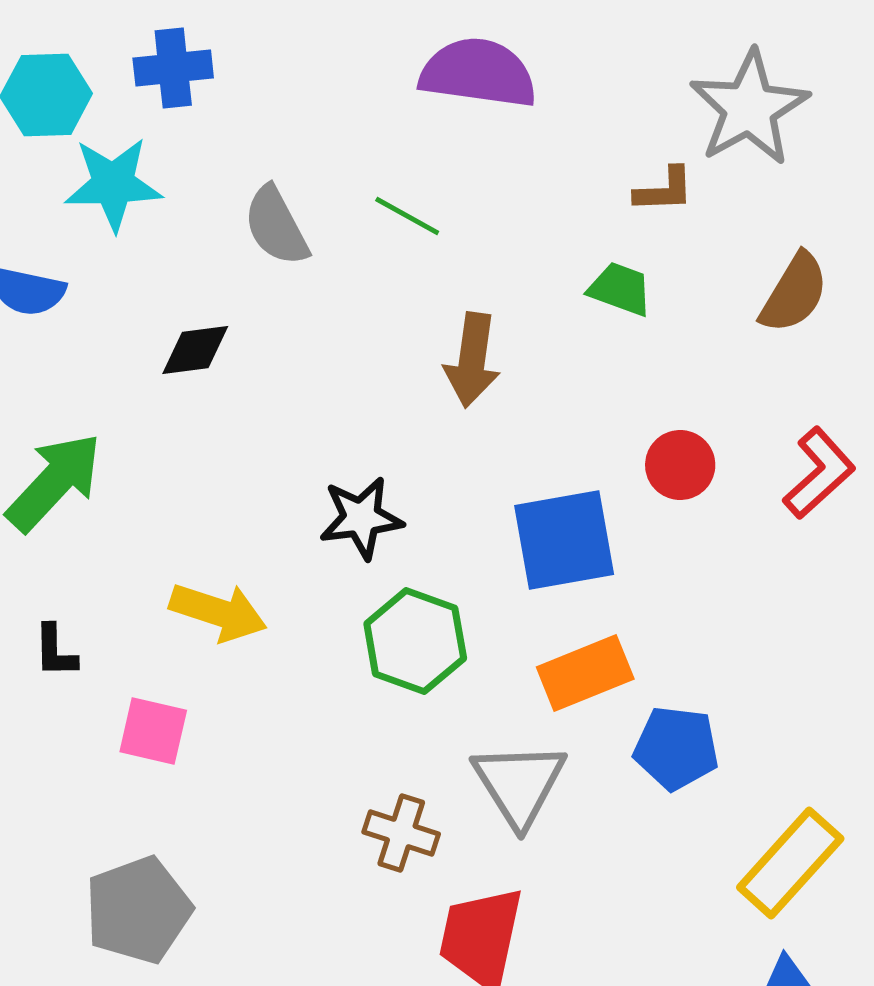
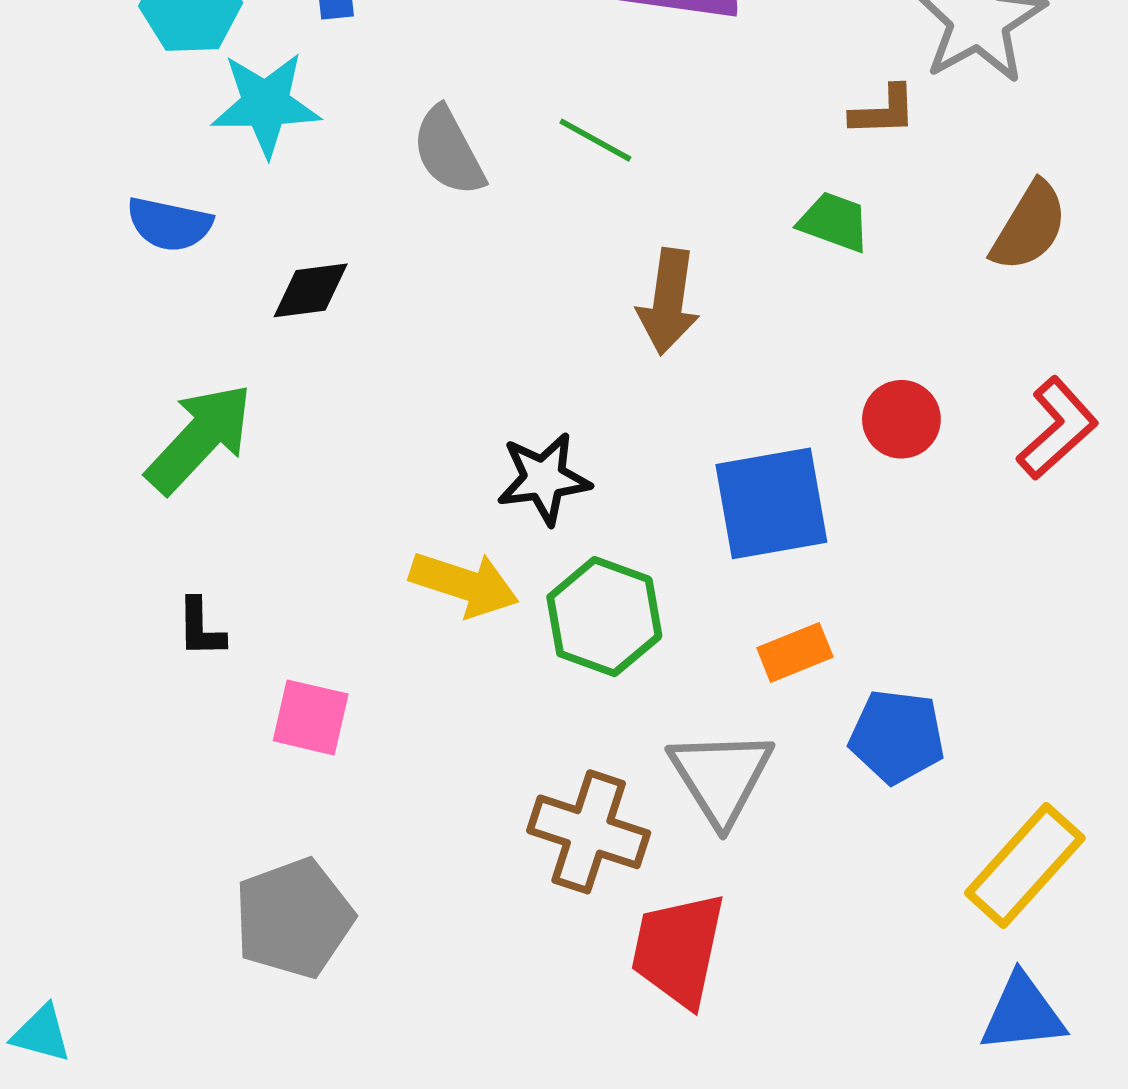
black diamond: (195, 350) -> (311, 290), moved
yellow arrow: (218, 612) -> (464, 584), moved
orange rectangle: (585, 673) -> (795, 652), size x0.7
brown cross: (401, 833) -> (589, 832), size x1.4

